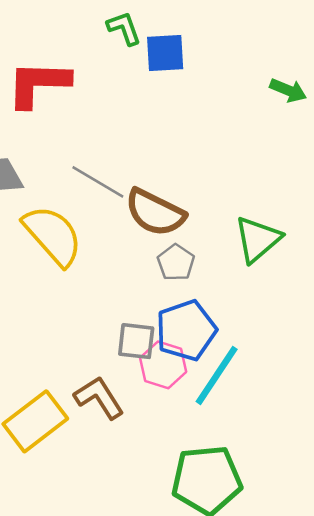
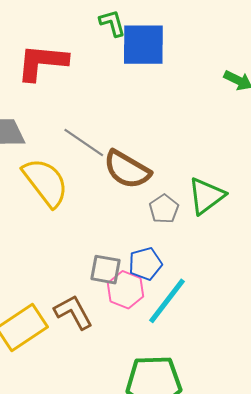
blue square: (165, 53) -> (143, 45), size x1.4
gray pentagon: (176, 263) -> (164, 209), moved
blue pentagon: (186, 330) -> (145, 264), size x0.7

